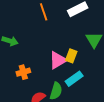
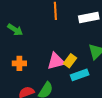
cyan rectangle: (74, 79) -> (80, 75), moved

